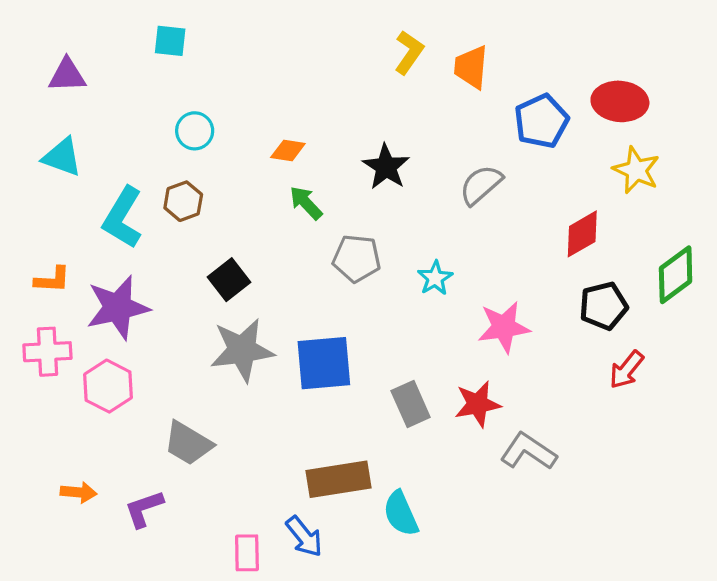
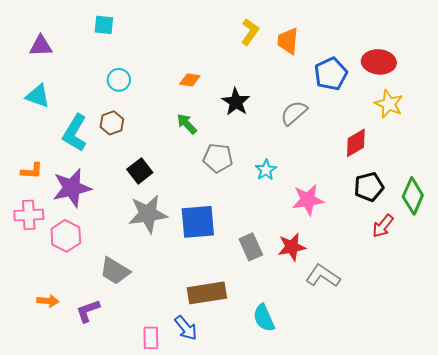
orange diamond: (288, 150) -> (190, 80), moved
green diamond: (676, 275) -> (413, 196), moved, turned -30
cyan semicircle: (401, 514) -> (264, 318), moved

